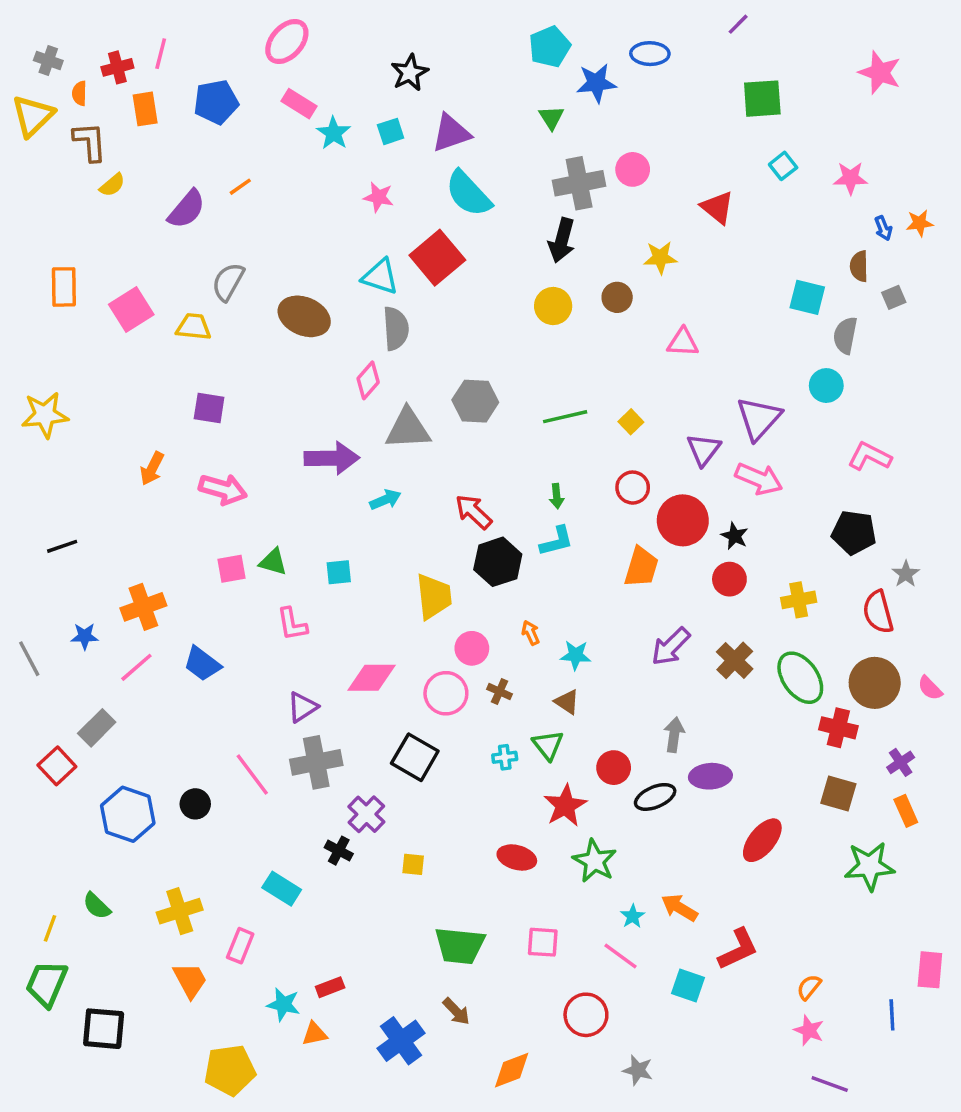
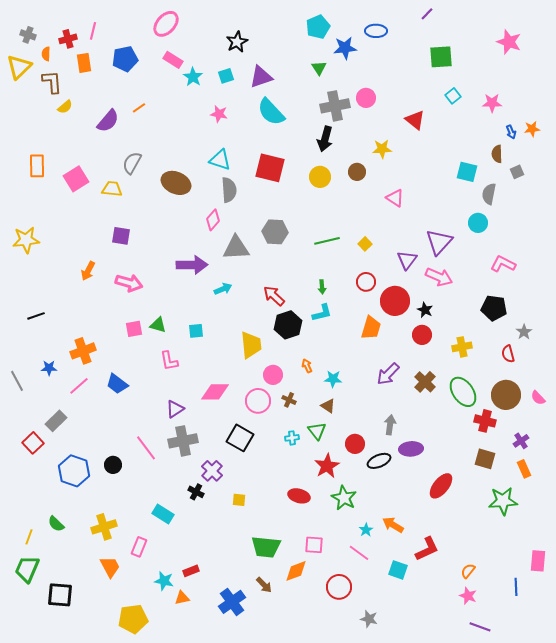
red square: (437, 258) -> (270, 168), moved, turned -36
pink triangle: (683, 342) -> (395, 198), turned 30
red semicircle: (878, 612) -> (508, 354), size x0.7
orange diamond: (512, 1070) -> (296, 571), moved

